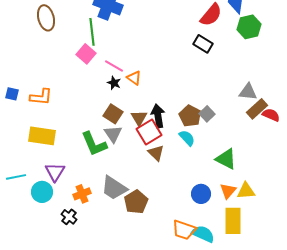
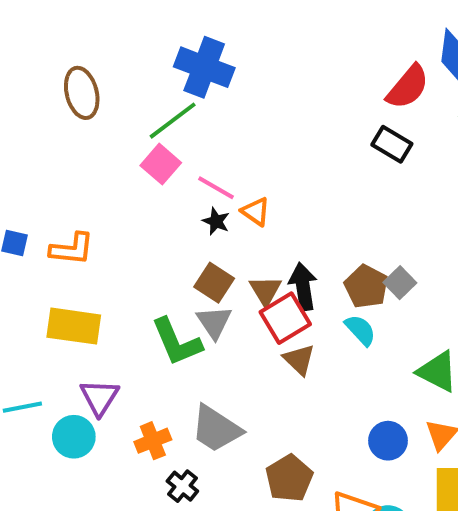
green line: (92, 32) -> (173, 121), turned 60
brown pentagon: (136, 202) -> (289, 478), moved
black cross: (69, 217) -> (182, 486), moved

